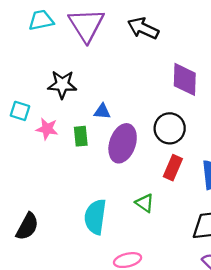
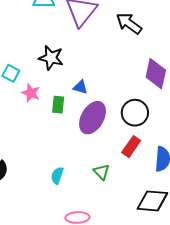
cyan semicircle: (95, 217) -> (57, 176), size x0.6

